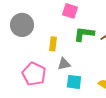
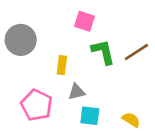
green L-shape: (84, 34) -> (103, 52), turned 70

